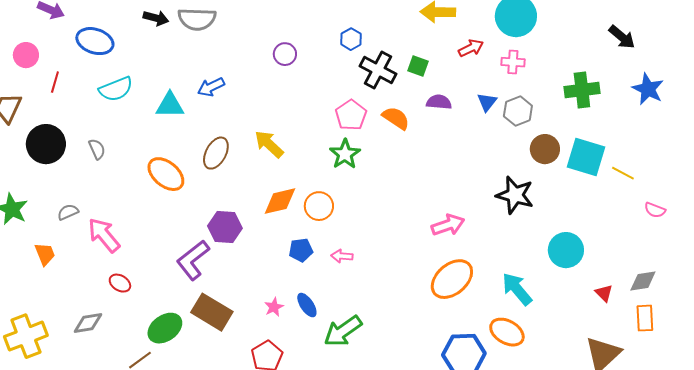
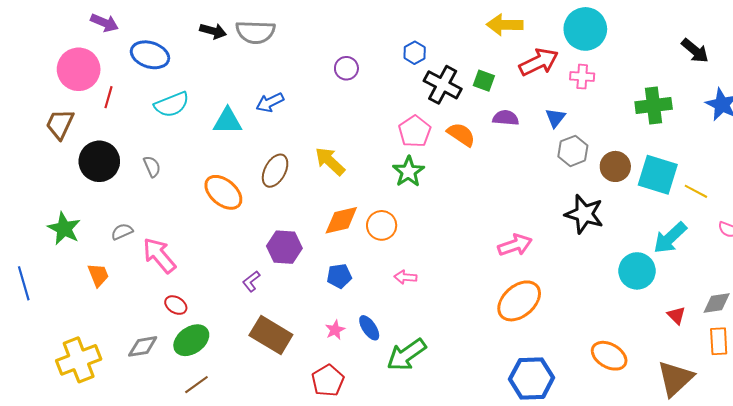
red arrow: (471, 48) -> (539, 62), size x1.5
pink circle: (26, 55) -> (79, 69), size x1.6
gray hexagon: (518, 111) -> (573, 151), moved
blue pentagon: (301, 250) -> (339, 276), moved
purple L-shape: (193, 260) -> (251, 281), size x0.5
cyan arrow: (517, 289) -> (670, 238), moved, turned -93
green ellipse: (165, 328) -> (191, 340), moved
orange ellipse: (507, 332) -> (609, 356), moved

